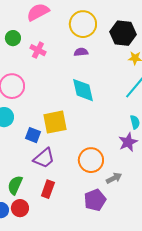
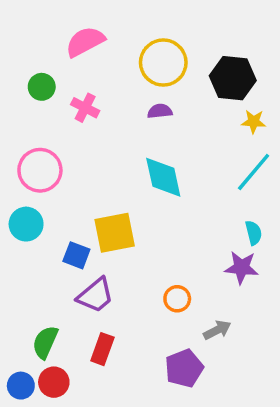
purple star: (128, 142) -> (241, 267), turned 30
orange circle: (91, 160) -> (177, 299), size x0.6

